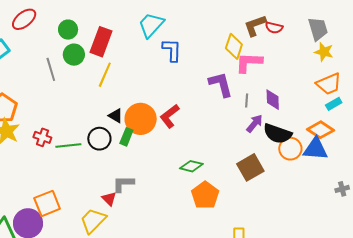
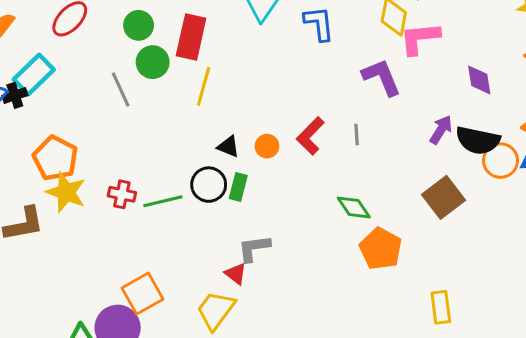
blue L-shape: (172, 50) -> (319, 24), moved
gray line: (247, 100) -> (357, 134), moved
purple diamond: (273, 100) -> (479, 80), moved
orange circle: (141, 119) -> (267, 146), size x0.5
green rectangle: (126, 137) -> (238, 187), moved
green diamond: (191, 166) -> (354, 207), turned 50

